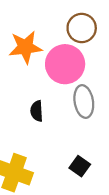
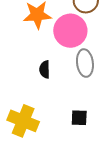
black square: (80, 166) -> (79, 118), turned -36

